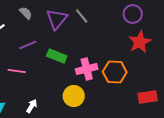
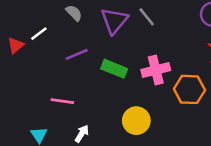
pink cross: (87, 69) -> (156, 70), moved
pink line: (17, 71) -> (62, 101), moved

